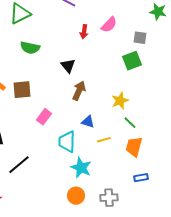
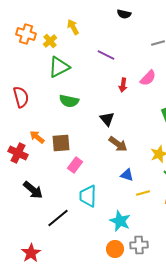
brown arrow: (79, 91) -> (118, 144), turned 102
pink rectangle: (44, 117) -> (75, 165), moved
cyan trapezoid: (67, 142) -> (88, 196), moved
gray cross: (109, 198) -> (139, 245), moved

